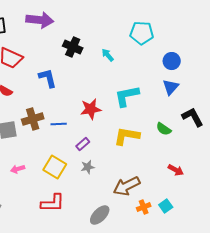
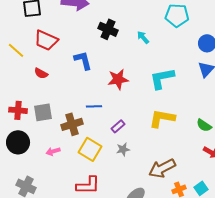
red star: (91, 109) -> (118, 79), moved
brown cross: (33, 119) -> (72, 124), moved
green semicircle: (164, 129) -> (204, 125), moved

